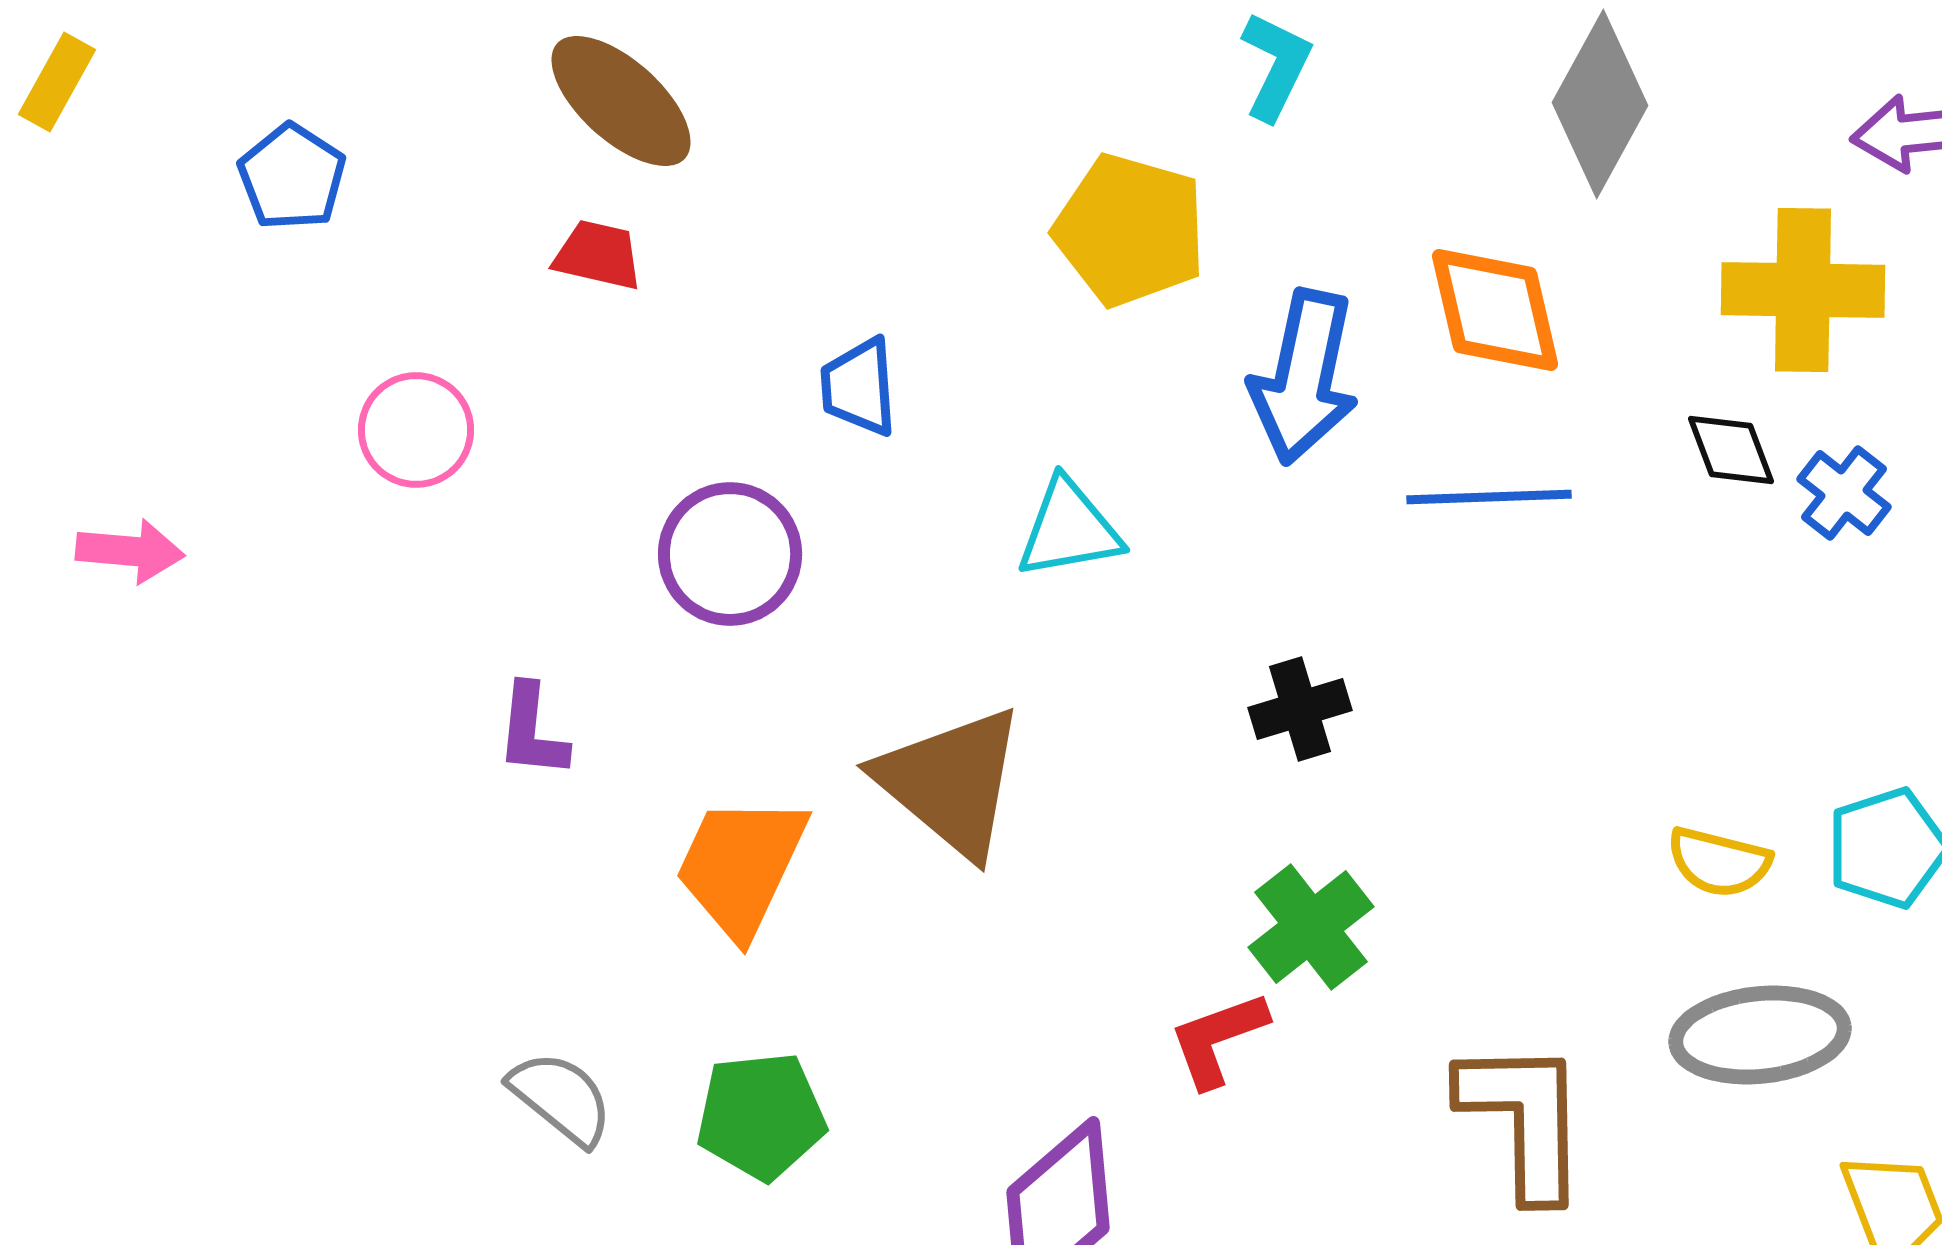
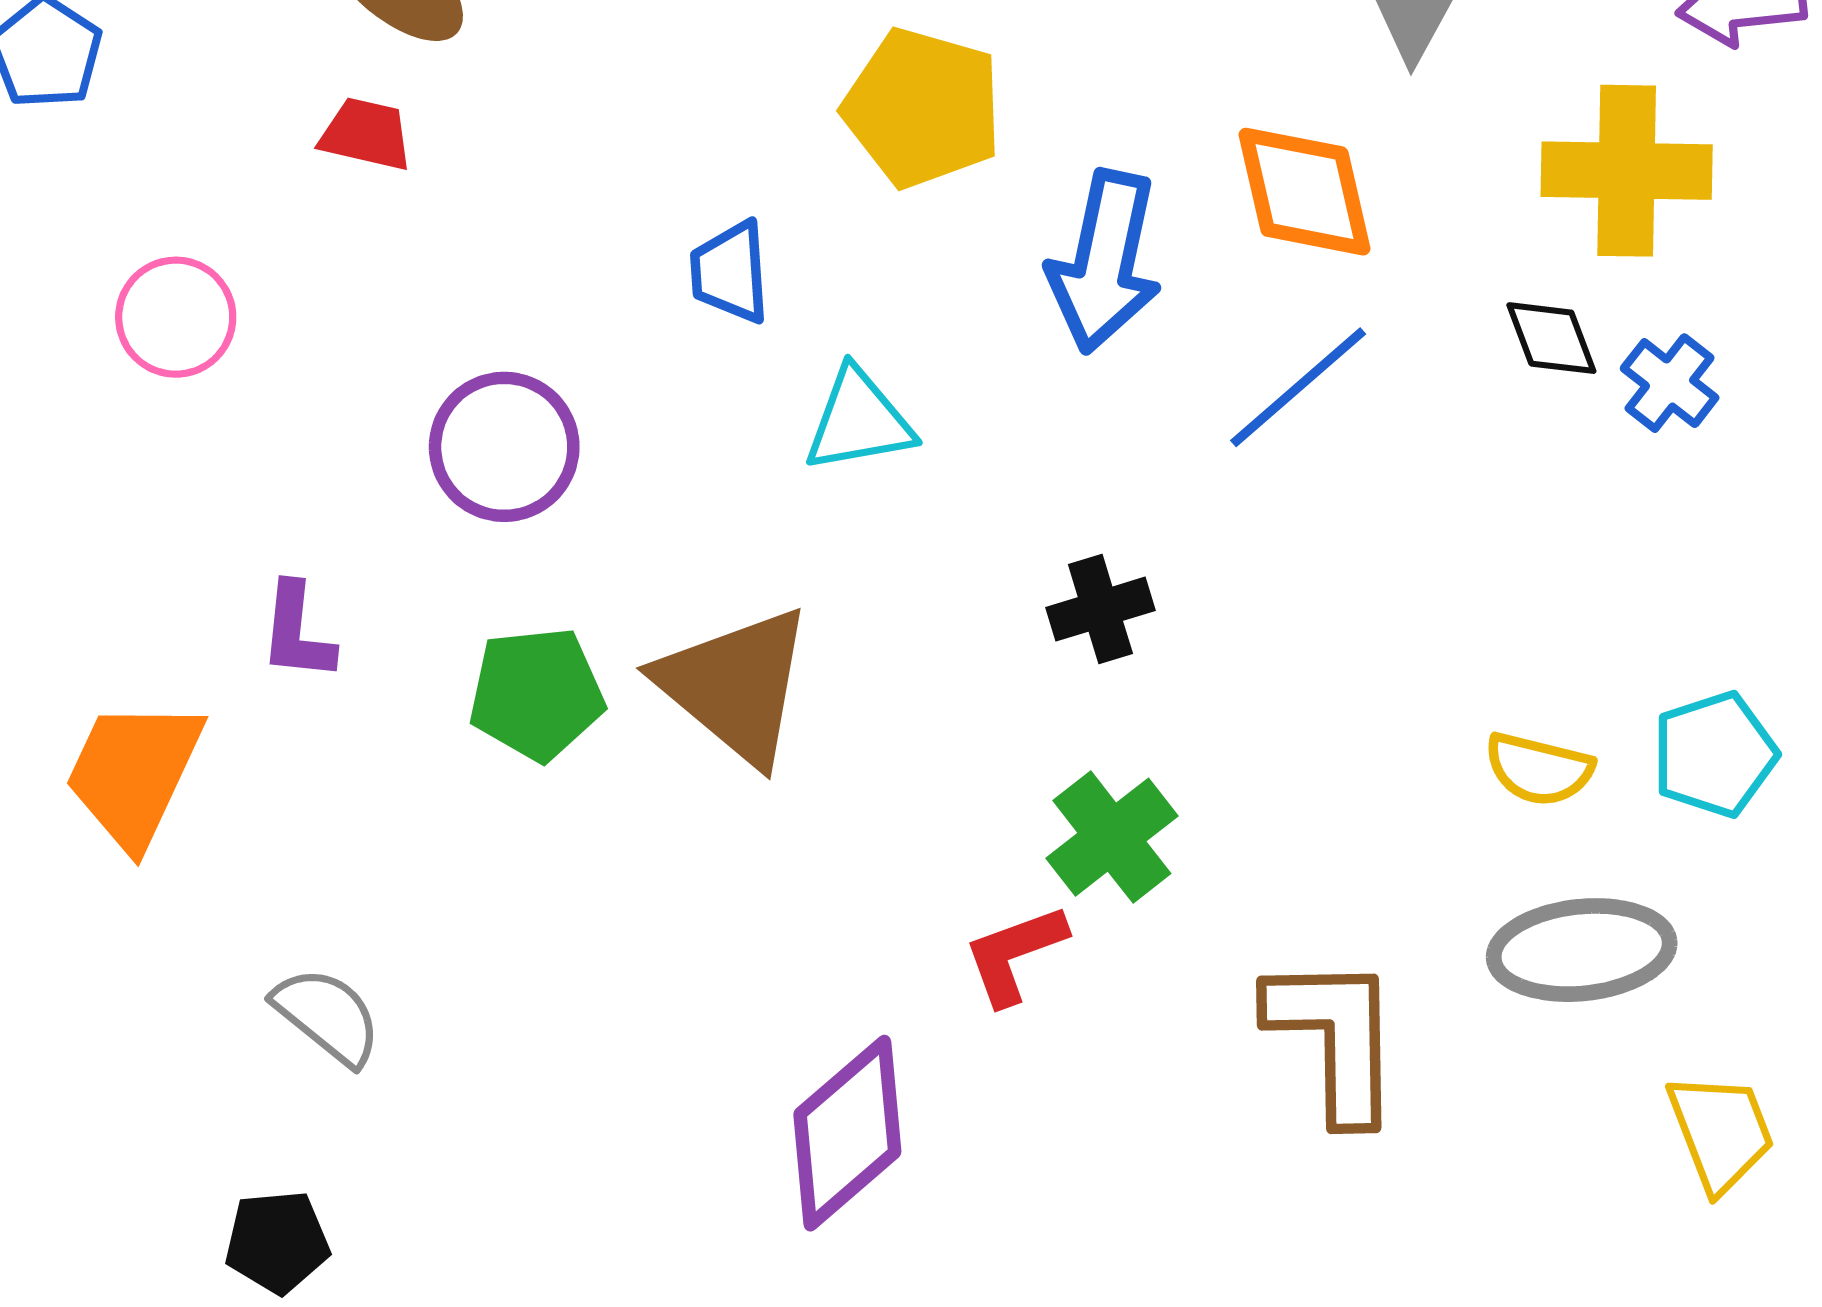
blue trapezoid: (859, 387) -> (730, 272), moved
blue line: (1489, 497) -> (1298, 387), turned -39
orange trapezoid: (741, 866) -> (134, 773), moved
green pentagon: (761, 1116) -> (537, 694), moved

